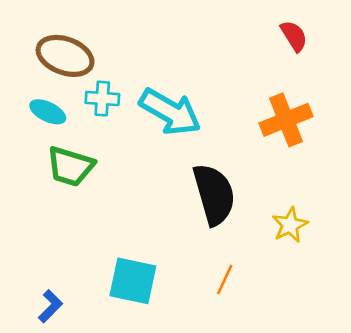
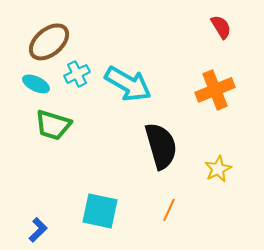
brown ellipse: (65, 56) -> (49, 42), turned -60
cyan cross: (102, 99) -> (77, 74), turned -30

